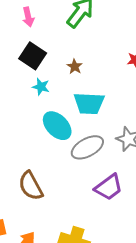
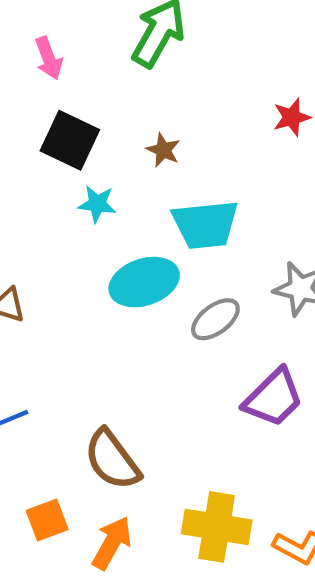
cyan ellipse: (57, 126) -> (144, 282), turned -56
gray ellipse: (87, 147) -> (215, 319), size x0.7
brown semicircle: (31, 186) -> (112, 460), moved

